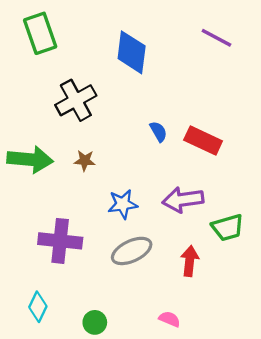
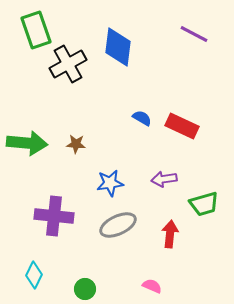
black cross: (76, 100) -> (68, 64), moved
blue semicircle: (158, 132) -> (142, 118), turned -30
purple arrow: (183, 200) -> (164, 179), size x0.7

